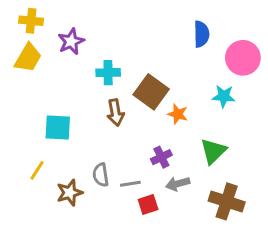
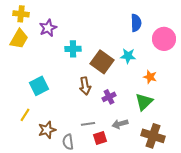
cyan star: (224, 96) -> (128, 56), moved
brown arrow: (115, 113) -> (85, 86), moved
orange star: (178, 114) -> (150, 77), moved
cyan square: (58, 127) -> (39, 86), turned -30
purple cross: (161, 157) -> (109, 97), moved
gray semicircle: (101, 175) -> (68, 142), moved

